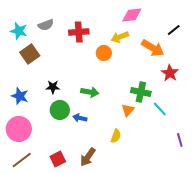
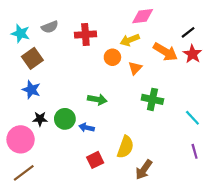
red star: (170, 73) -> (192, 54), moved
black star: (53, 87) -> (40, 119), moved
blue star: (20, 96) -> (31, 90), moved
cyan line: (160, 109) -> (192, 118), moved
orange triangle: (128, 110) -> (135, 68), moved
yellow semicircle: (116, 136) -> (125, 147), size x1.5
brown arrow: (88, 157) -> (144, 170), moved
red square: (58, 159) -> (95, 160), moved

